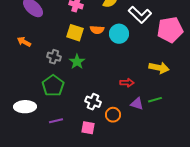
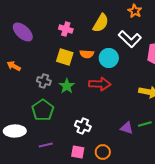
red arrow: (127, 83) -> (100, 84), moved, size x1.5
orange circle: (113, 115) -> (103, 152), moved

